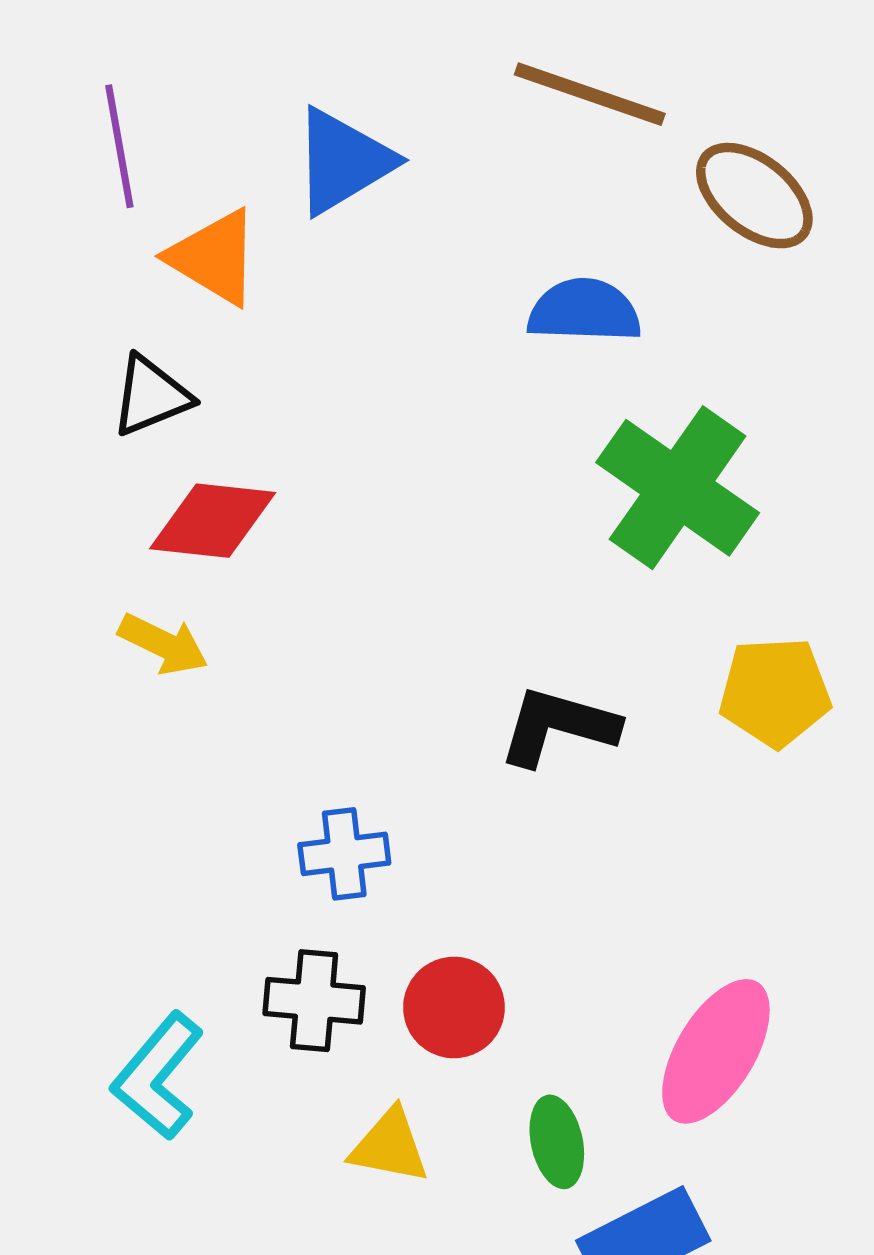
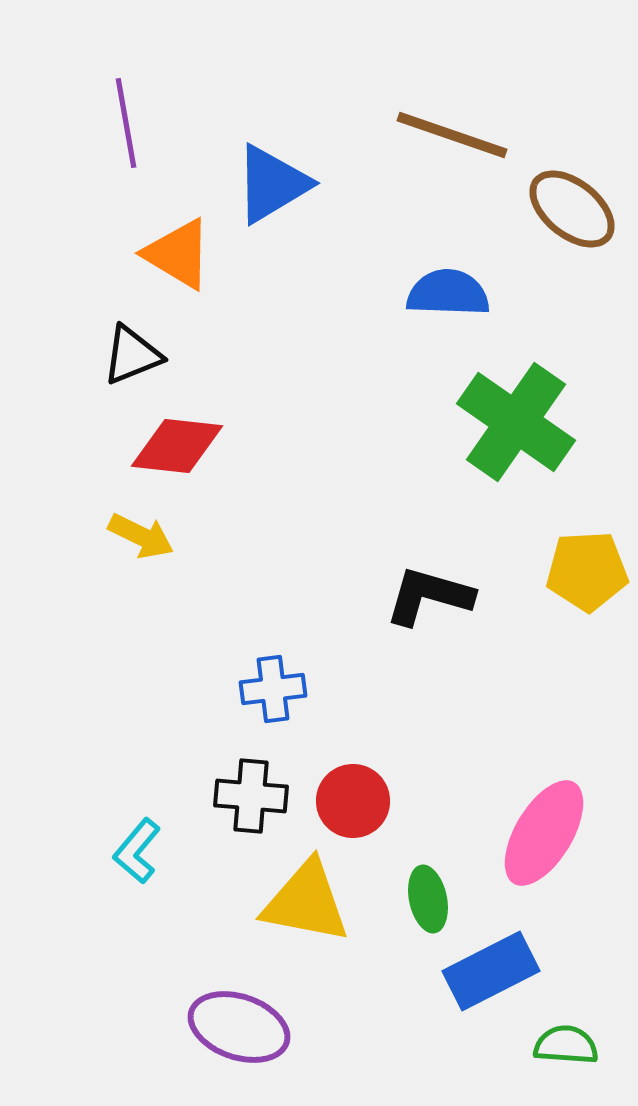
purple line: (119, 146) -> (126, 123), moved
cyan L-shape: (158, 1076) -> (137, 851), size x0.7
yellow triangle: (390, 1146) -> (306, 902), size x1.5

